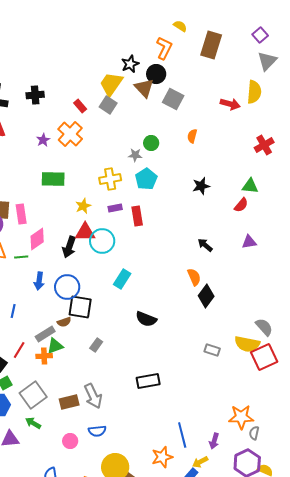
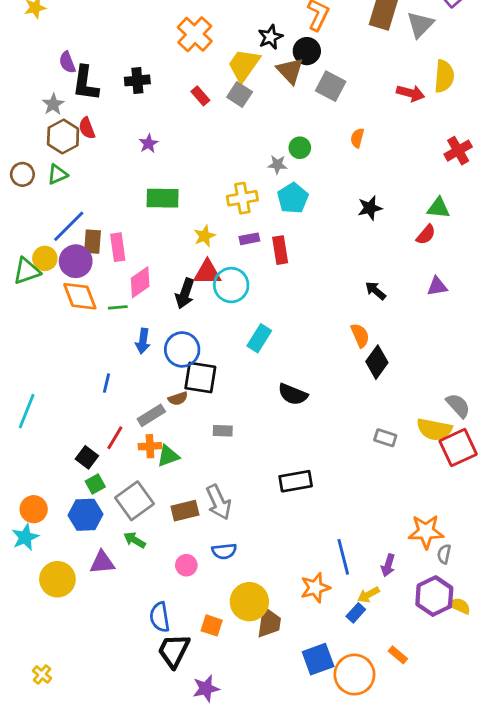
gray triangle: (267, 61) -> (420, 24), moved
orange cross: (70, 134) -> (195, 34), moved
gray rectangle: (96, 345) -> (223, 431), turned 56
green triangle: (55, 346) -> (168, 456), moved

